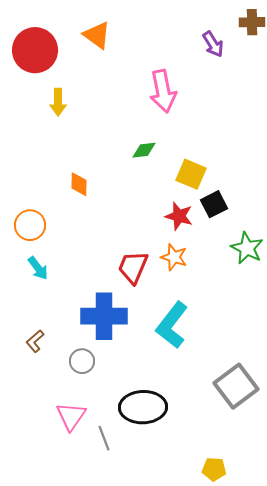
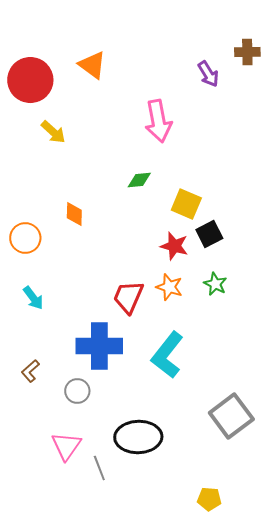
yellow arrow: (58, 102) -> (53, 132), turned -48
orange circle: (30, 225) -> (25, 238), moved
green star: (247, 248) -> (215, 284), moved, size x0.7

